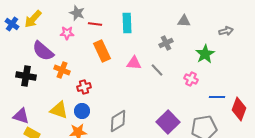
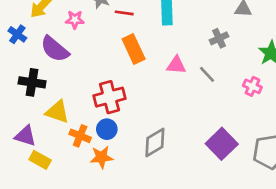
blue cross: (12, 24) -> (17, 34), moved
pink star: (67, 33) -> (75, 20), moved
orange cross: (62, 70) -> (80, 136), moved
red cross: (84, 87) -> (109, 97), size x1.6
yellow triangle: (59, 110) -> (57, 112), moved

